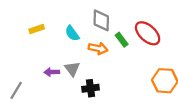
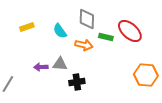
green rectangle: (122, 40) -> (106, 37), turned -40
gray triangle: (72, 69) -> (60, 64), turned -49

